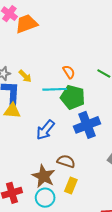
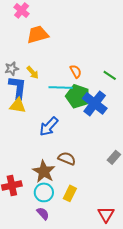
orange trapezoid: (26, 24) -> (38, 34), moved
blue cross: (87, 125) -> (95, 103), moved, turned -35
yellow rectangle: (71, 186) -> (70, 193), moved

